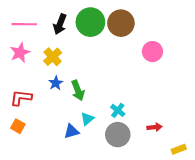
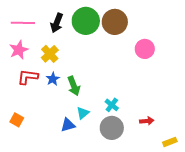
red L-shape: (21, 98) -> (28, 77), moved

